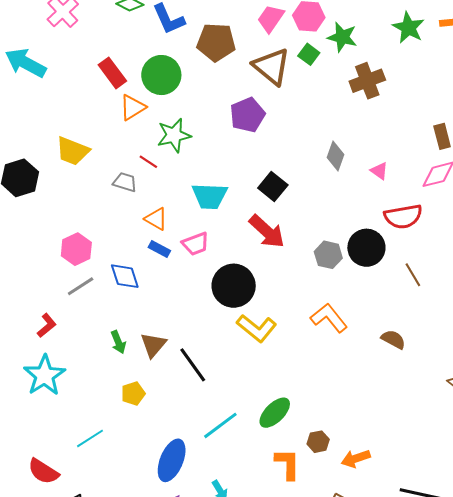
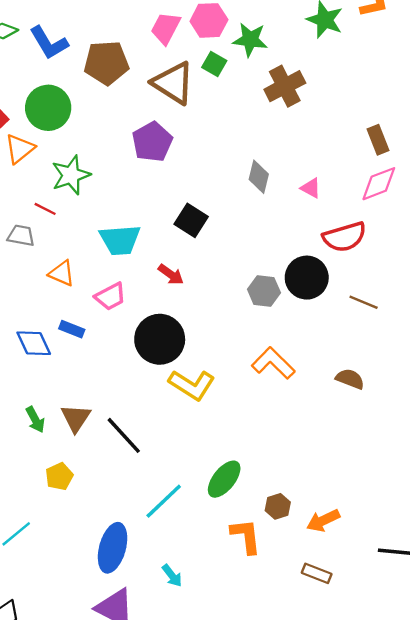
red arrow: (267, 231) -> (171, 274), moved, size x0.6
blue rectangle: (159, 249) -> (72, 329), moved
brown line: (413, 275) -> (364, 302), turned -30

